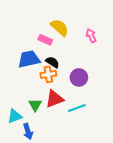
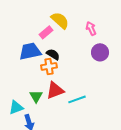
pink rectangle: (45, 40) -> (46, 32), turned -64
purple circle: (79, 77) -> (100, 52), moved

